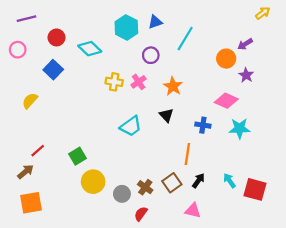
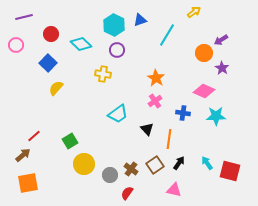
yellow arrow: (263, 13) -> (194, 12), moved
purple circle: (151, 55) -> (117, 50), moved
pink cross: (139, 82) -> (155, 101), moved
yellow semicircle: (30, 101) -> (56, 88), moved
black triangle: (166, 115) -> (147, 129), moved

